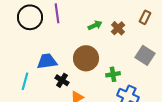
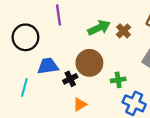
black circle: (30, 17) -> (25, 37), moved
green arrow: (95, 25) -> (99, 28), size x1.5
black cross: (62, 80) -> (70, 79), moved, turned 32

